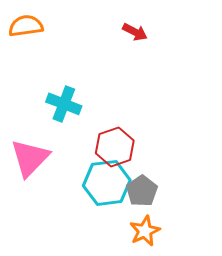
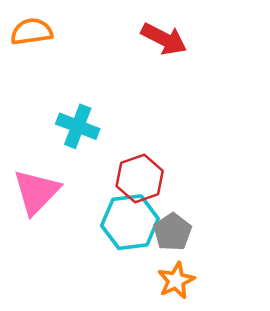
red arrow: (135, 32) -> (164, 39), size x1.5

